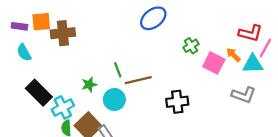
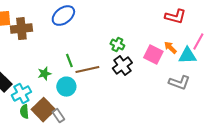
blue ellipse: (153, 18) -> (63, 16), moved
red L-shape: (250, 33) -> (175, 17), moved
green cross: (191, 46) -> (117, 45), moved, turned -32
black cross: (177, 102) -> (122, 66), moved, turned -30

